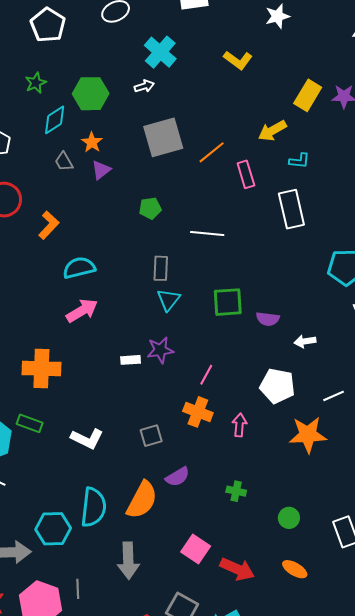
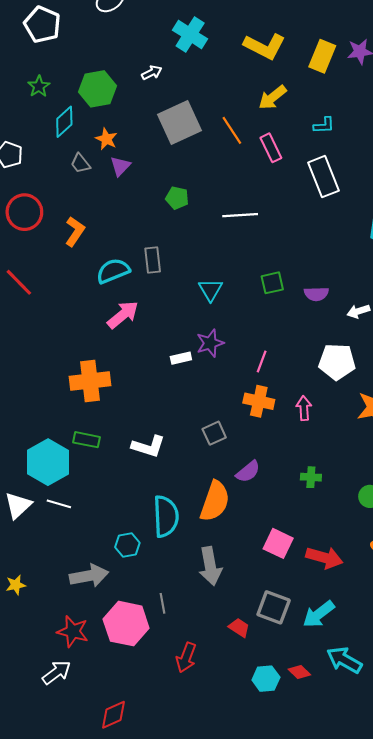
cyan cross: (160, 52) -> (190, 35), moved
yellow L-shape: (238, 60) -> (265, 46), moved, size x1.4
yellow arrow: (272, 131) -> (272, 98), moved
orange line: (212, 152) -> (232, 130), turned -76
green pentagon: (150, 208) -> (177, 198), turned 30
gray rectangle: (161, 268) -> (153, 260), moved
green square: (228, 302) -> (272, 283), size x0.7
cyan hexagon: (53, 529) -> (127, 545), size x0.7

